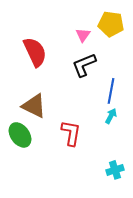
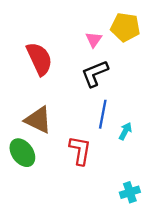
blue line: (111, 91) -> (103, 114), moved

